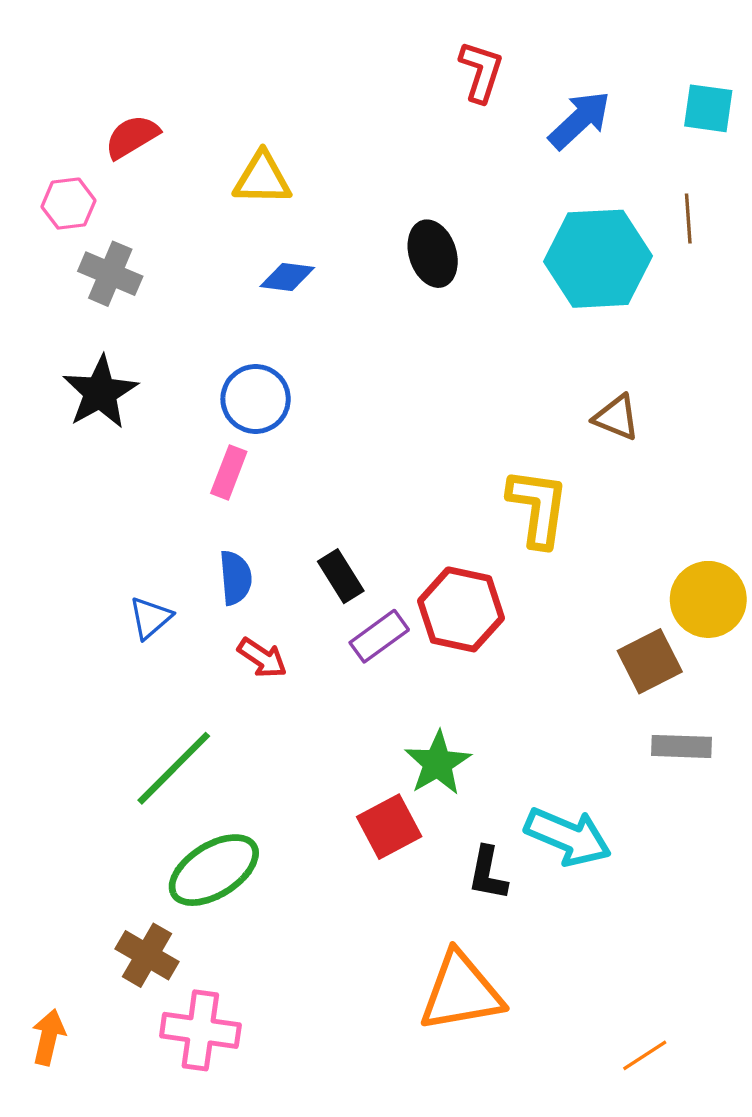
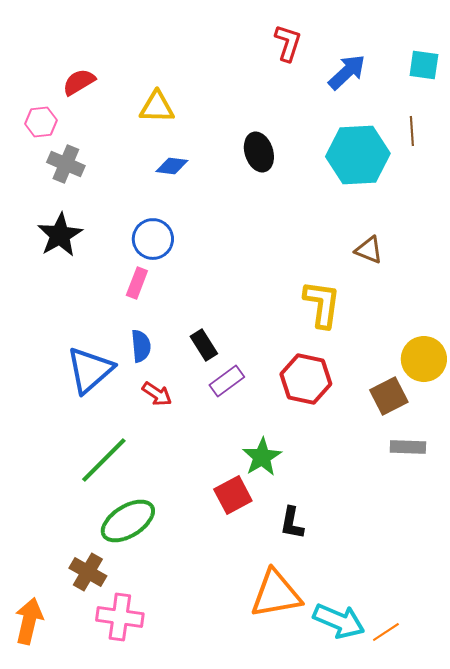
red hexagon: (461, 609) -> (306, 379), moved
blue triangle: (150, 618) -> (90, 370), size x1.8
cyan arrow: (568, 837) -> (339, 621), moved
orange arrow: (48, 1037) -> (29, 621), size x1.4

